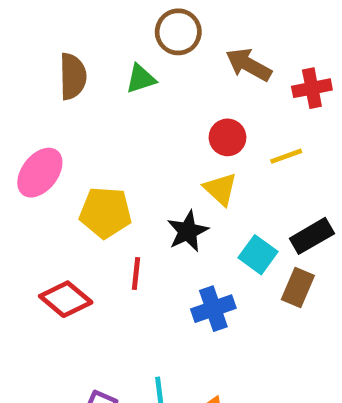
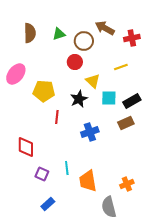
brown circle: (178, 32) -> (84, 41), moved
red circle: (228, 137) -> (75, 62), moved
cyan square: (258, 255) -> (109, 98), moved, turned -35
brown rectangle: (298, 288) -> (126, 123), turned 42
red diamond: (66, 299) -> (26, 147), moved, turned 50

